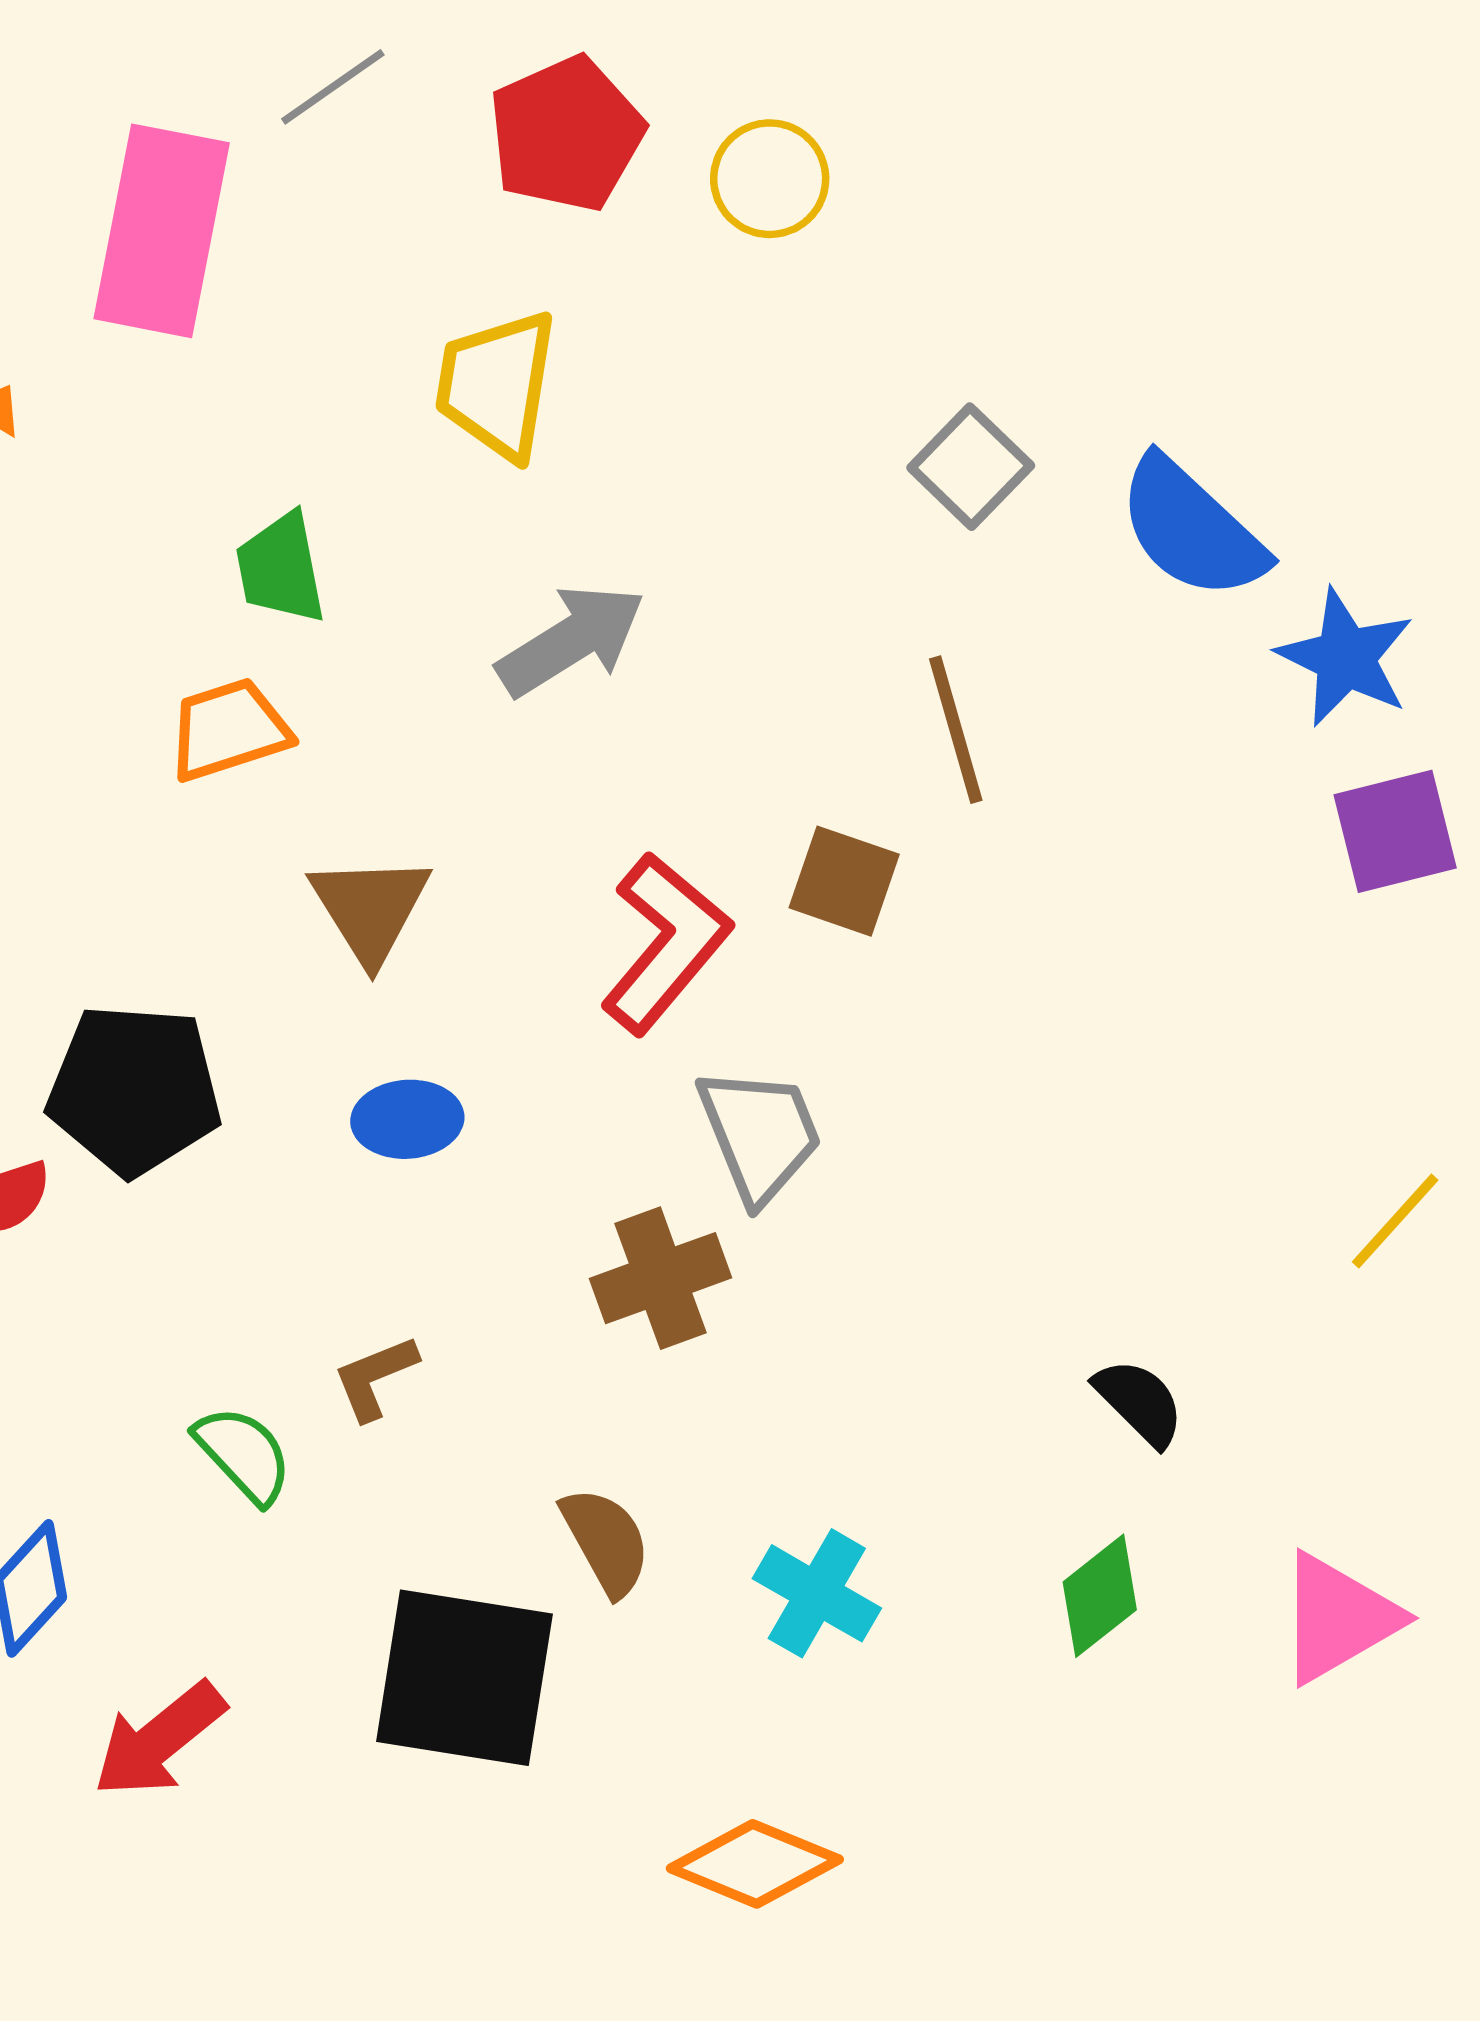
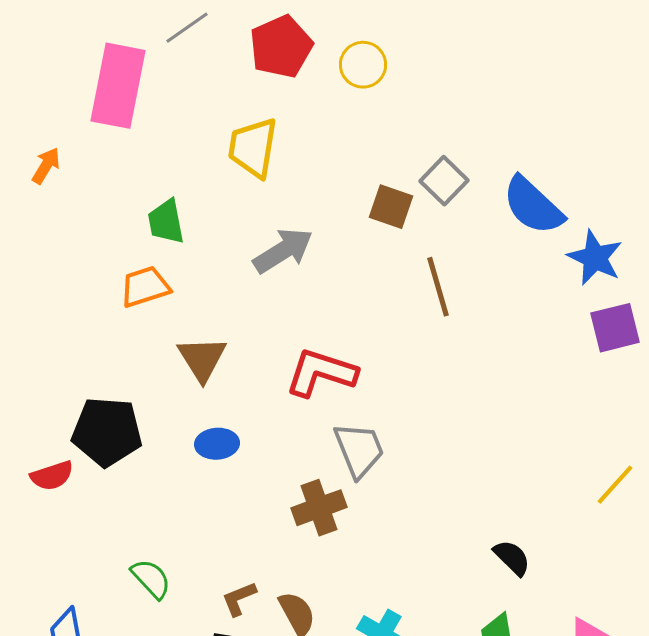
brown square: (844, 881) -> (391, 207), moved
red L-shape: (665, 943) -> (321, 373), turned -112
brown L-shape: (375, 1377) -> (239, 599), moved

